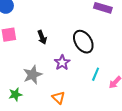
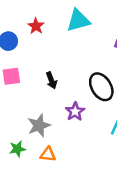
orange triangle: (59, 98) -> (48, 154), moved, turned -40

